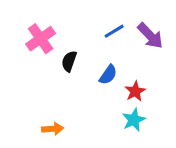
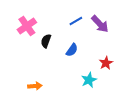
red star: (135, 91) -> (106, 63), moved

